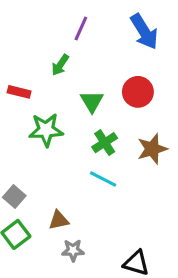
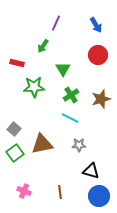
blue arrow: (144, 32) -> (96, 25), size x0.7
red circle: (138, 92) -> (98, 55), moved
brown triangle: (59, 220) -> (42, 144), size x1.6
gray star: (73, 250) -> (79, 145), moved

